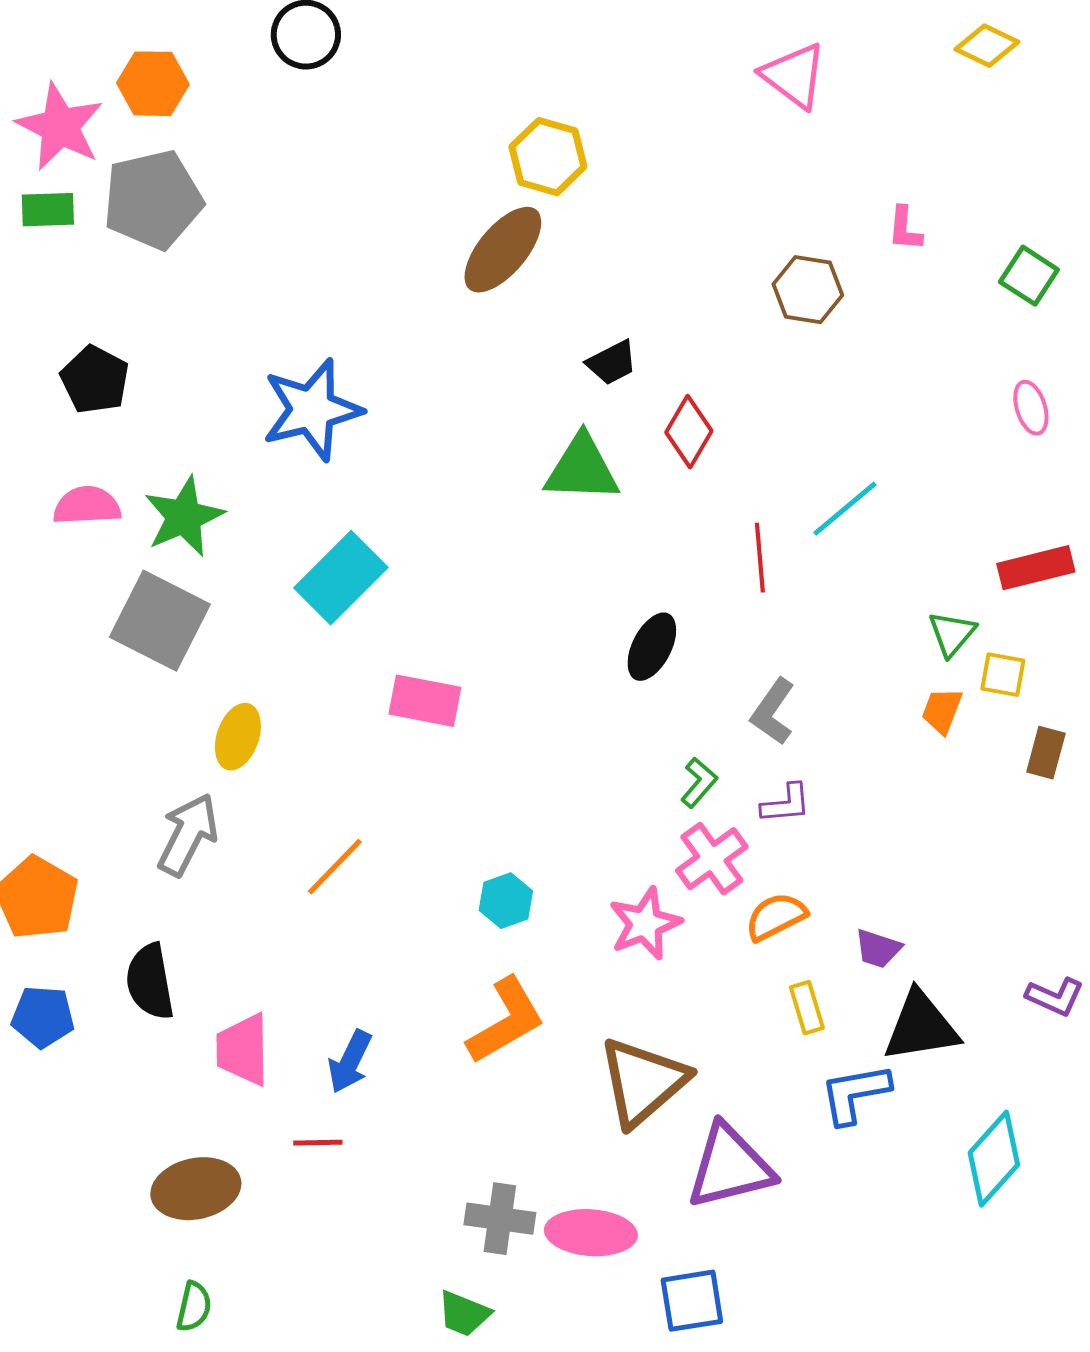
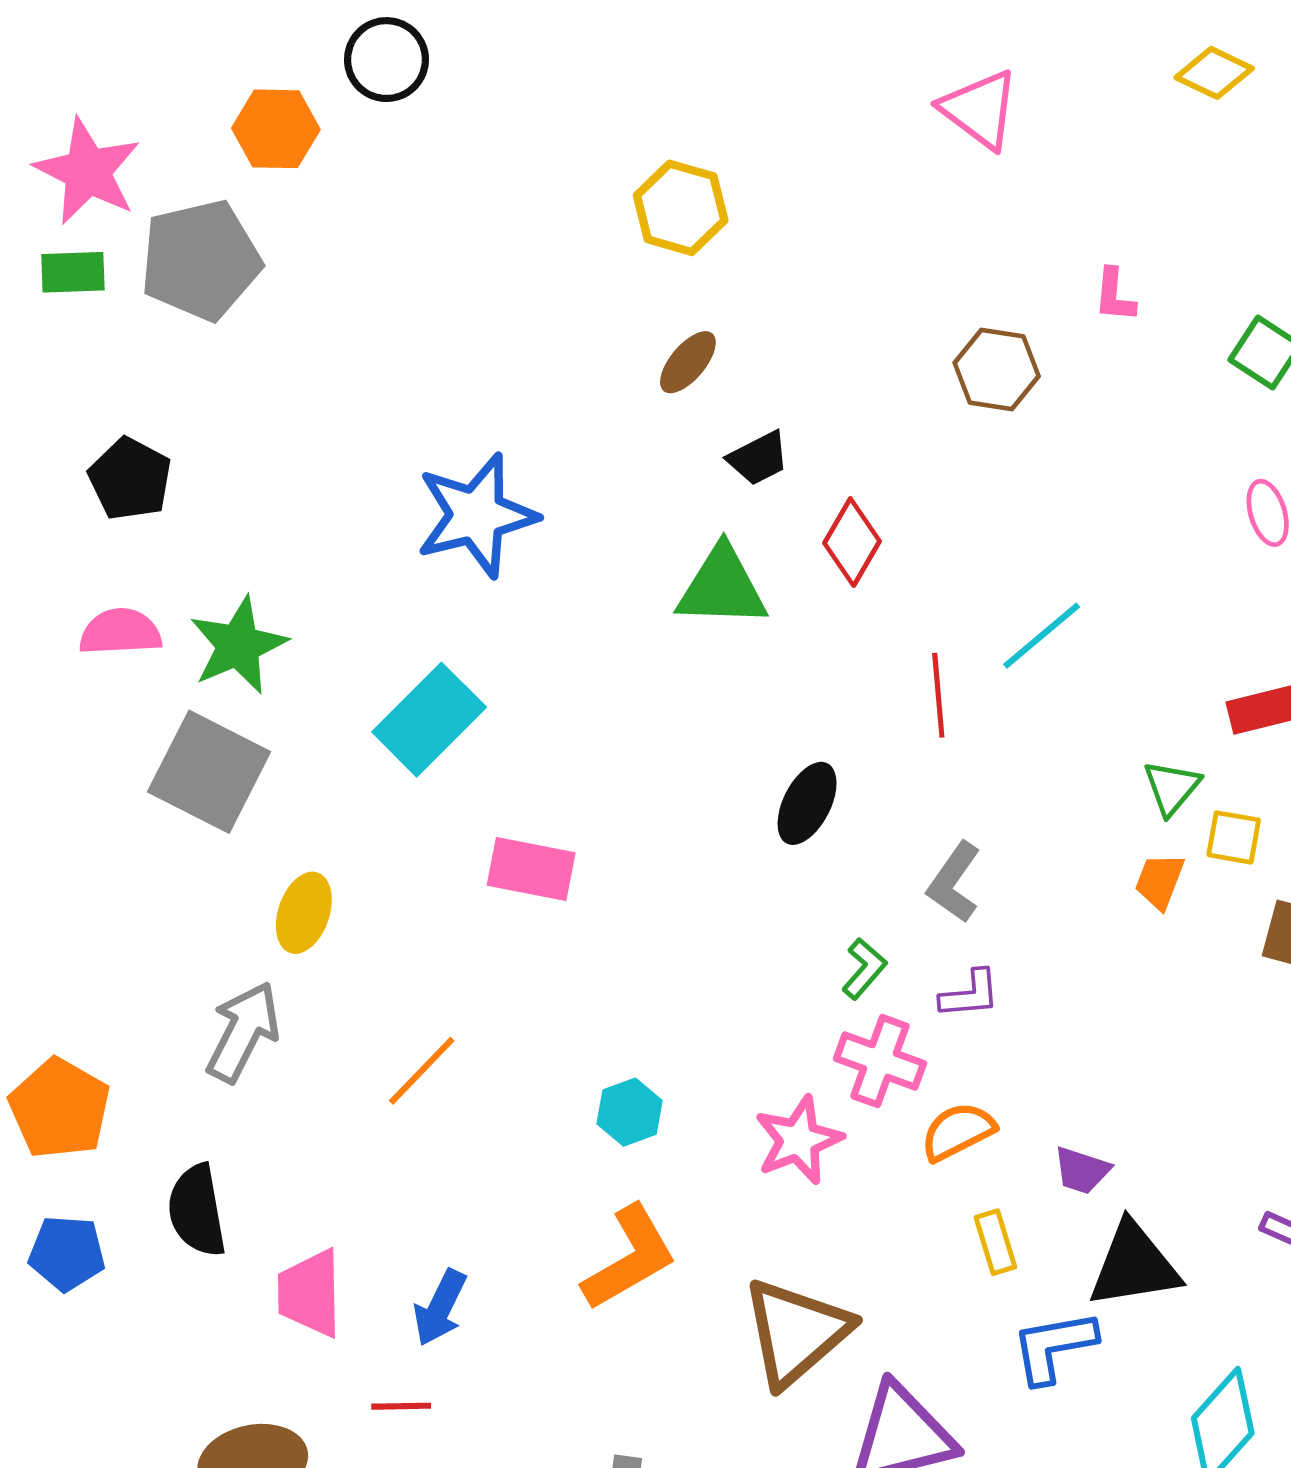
orange hexagon: (153, 84) -> (276, 129), moved
brown ellipse: (503, 250) -> (688, 362), moved, size x0.6
blue star: (312, 410) -> (476, 515), moved
pink cross: (712, 859) -> (880, 1061), turned -34

